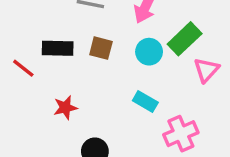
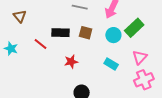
pink triangle: (206, 70) -> (140, 57), moved
red star: (65, 108) -> (71, 62), moved
pink cross: (181, 134) -> (144, 80), moved

